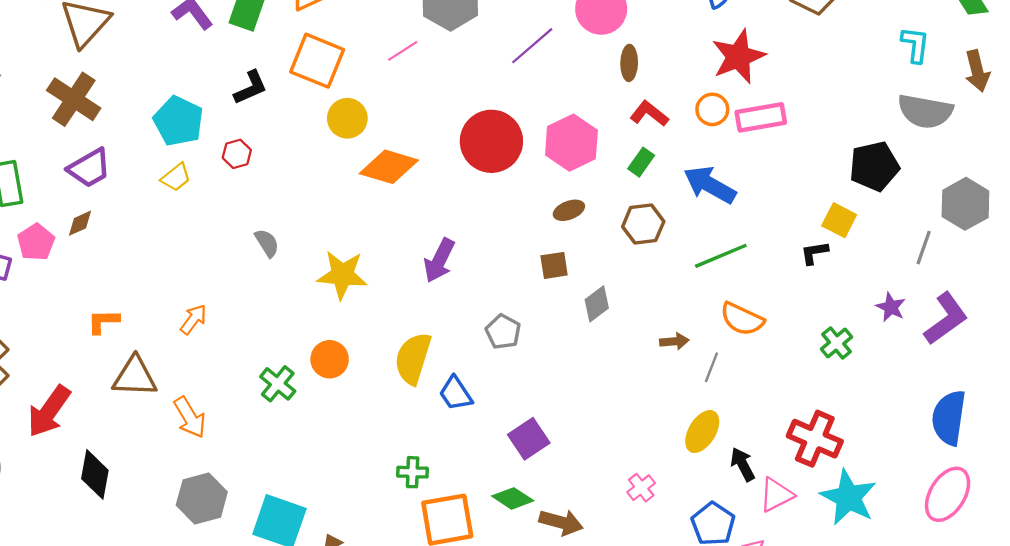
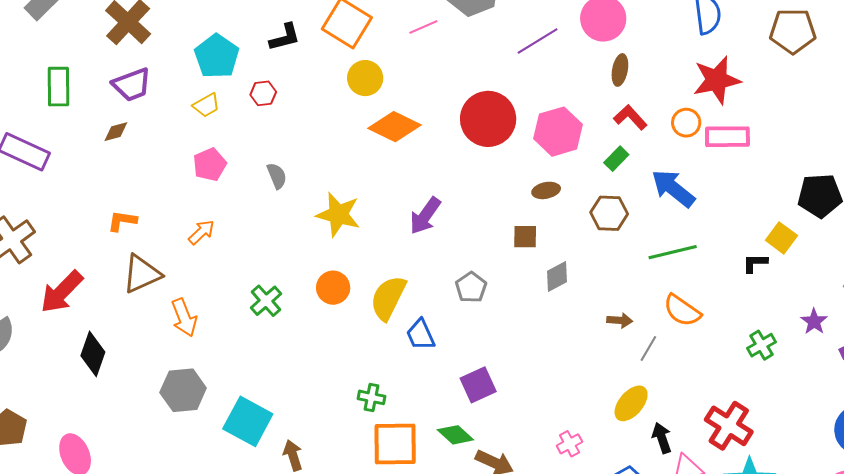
pink pentagon: (36, 242) -> (210, 165), moved
orange circle: (330, 359) -> (333, 288), moved
brown triangle: (135, 377) -> (142, 274), turned -36

